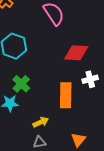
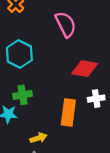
green cross: (21, 84) -> (23, 95), turned 30

